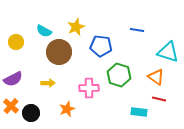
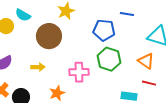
cyan semicircle: (44, 31) -> (23, 15), moved
blue pentagon: (101, 46) -> (104, 30), moved

